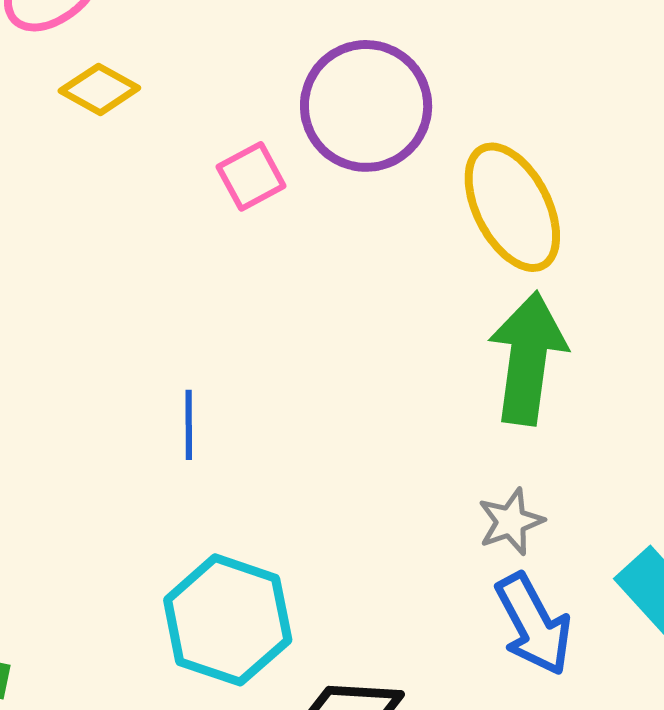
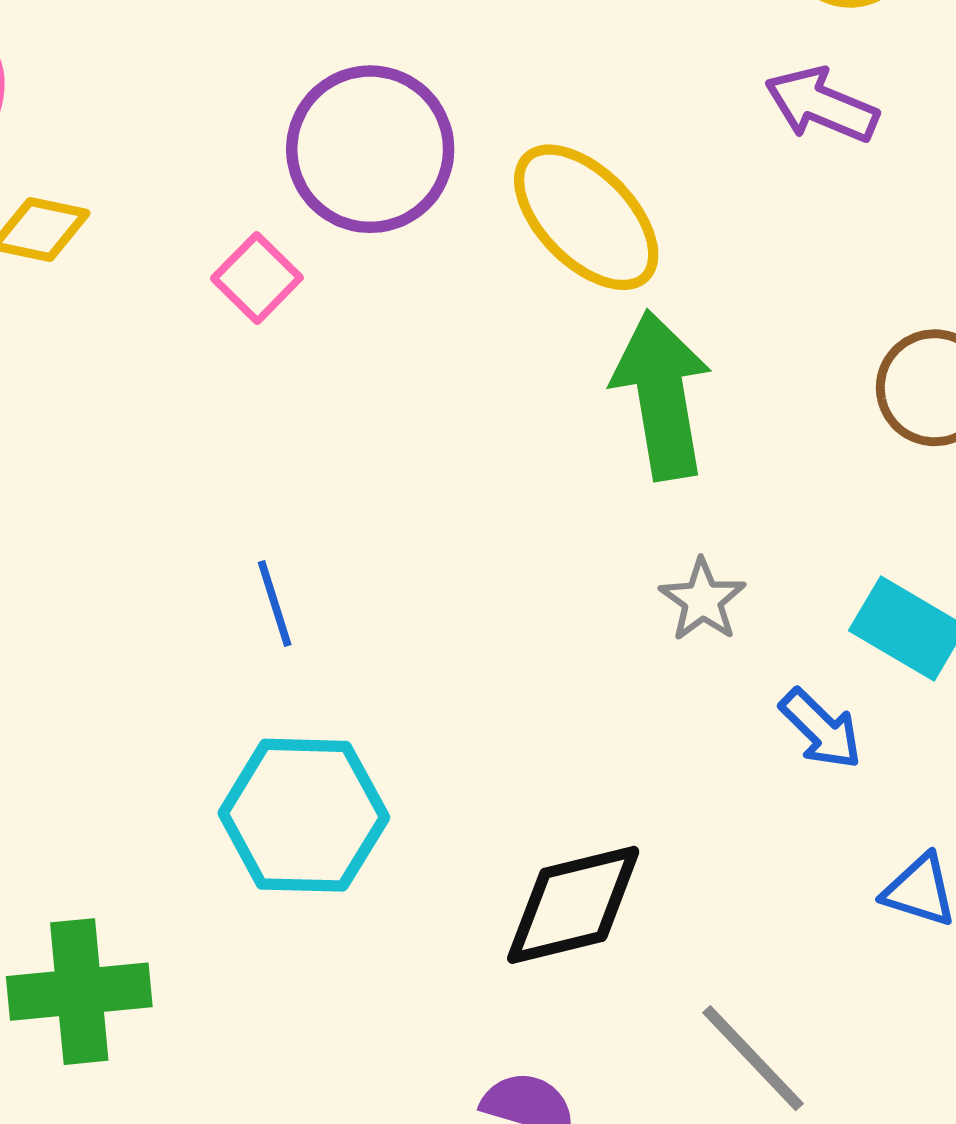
cyan hexagon: (228, 620) -> (304, 815), moved
blue arrow: (534, 624) -> (821, 729), moved, size x0.7

